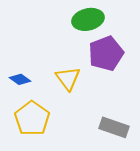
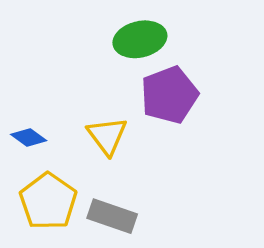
gray rectangle: (114, 127) -> (112, 216), moved

